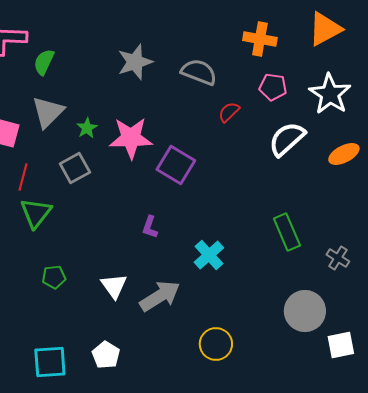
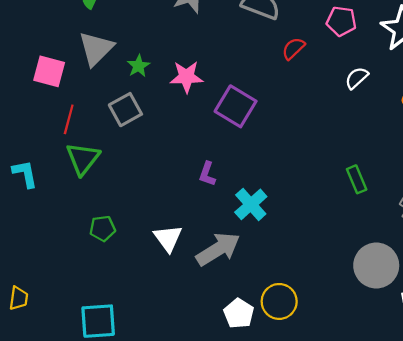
pink star: (131, 138) -> (186, 77), size x0.7
white semicircle: (287, 139) -> (357, 78), size x0.6
green rectangle: (287, 232) -> (357, 179), size x0.7
cyan cross: (209, 255) -> (251, 204), moved
white pentagon: (106, 355) -> (239, 313), moved

